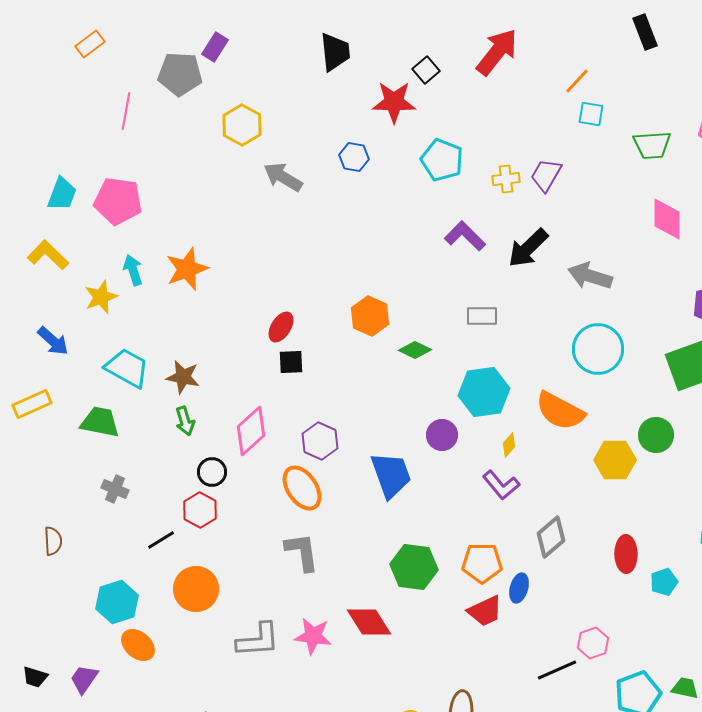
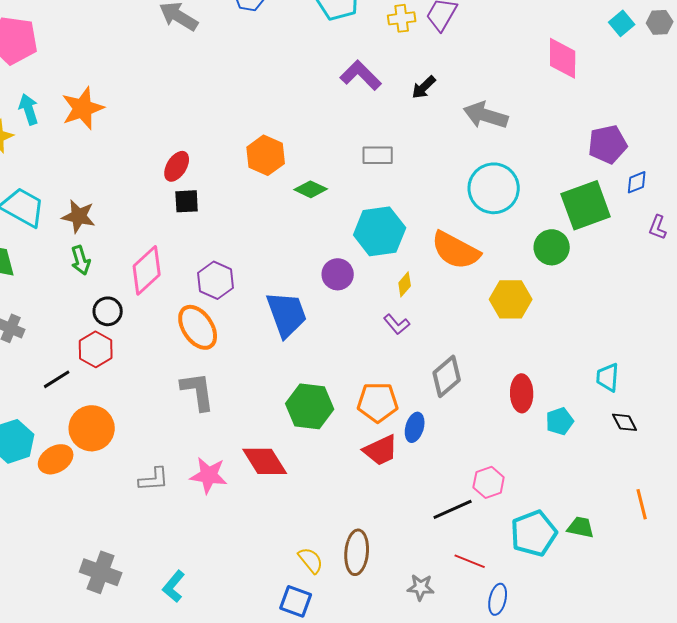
black arrow: (528, 248) -> (424, 87), size x0.6
green circle: (656, 435) -> (552, 247), moved
purple L-shape: (501, 485) -> (397, 324), size x0.7
gray L-shape: (258, 640) -> (154, 479), size x0.7
orange ellipse: (138, 645) -> (56, 459), moved, turned -72

